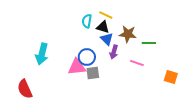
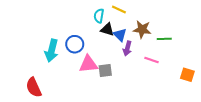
black triangle: (103, 27) -> (107, 29), moved
blue circle: (87, 57) -> (75, 44), moved

